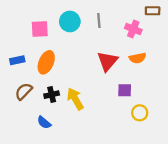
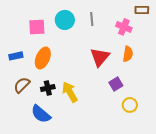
orange semicircle: (138, 58) -> (128, 54), turned -70
purple square: (125, 90) -> (116, 84), turned -32
blue semicircle: (44, 122) -> (41, 114), size x1.5

